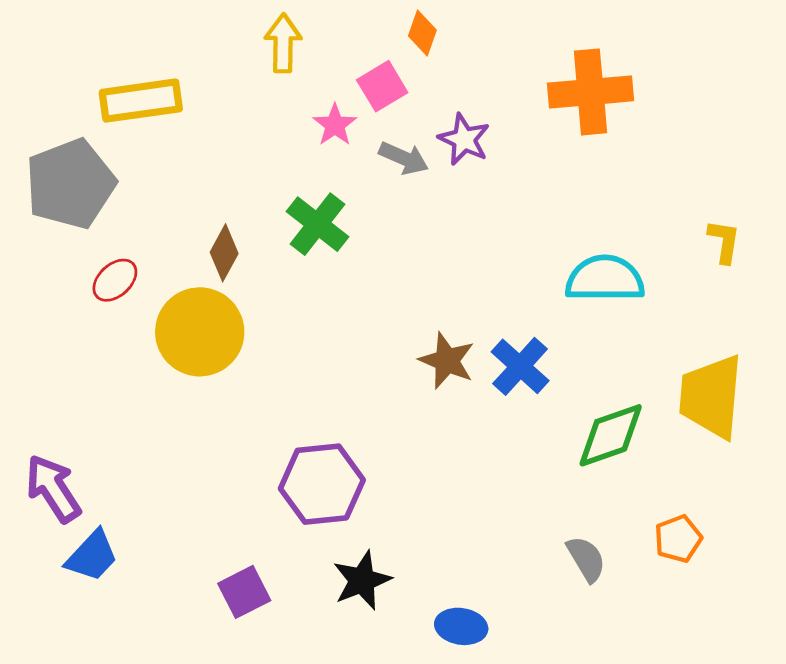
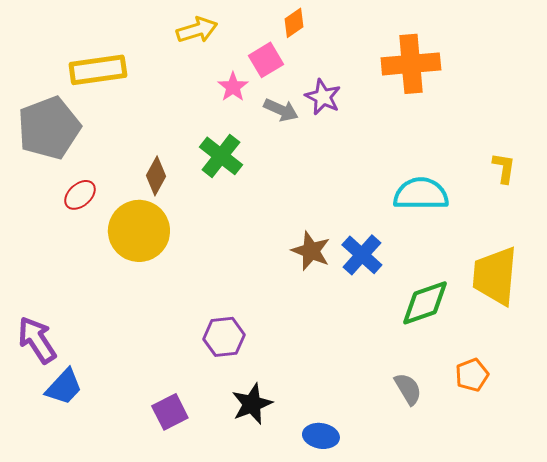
orange diamond: (422, 33) -> (294, 23), turned 36
yellow arrow: (283, 43) -> (197, 30), turned 72
purple hexagon: (322, 484) -> (224, 337), size x0.7

